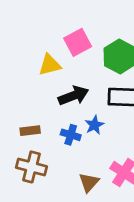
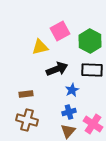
blue cross: (71, 135) -> (69, 112), moved, turned -32

